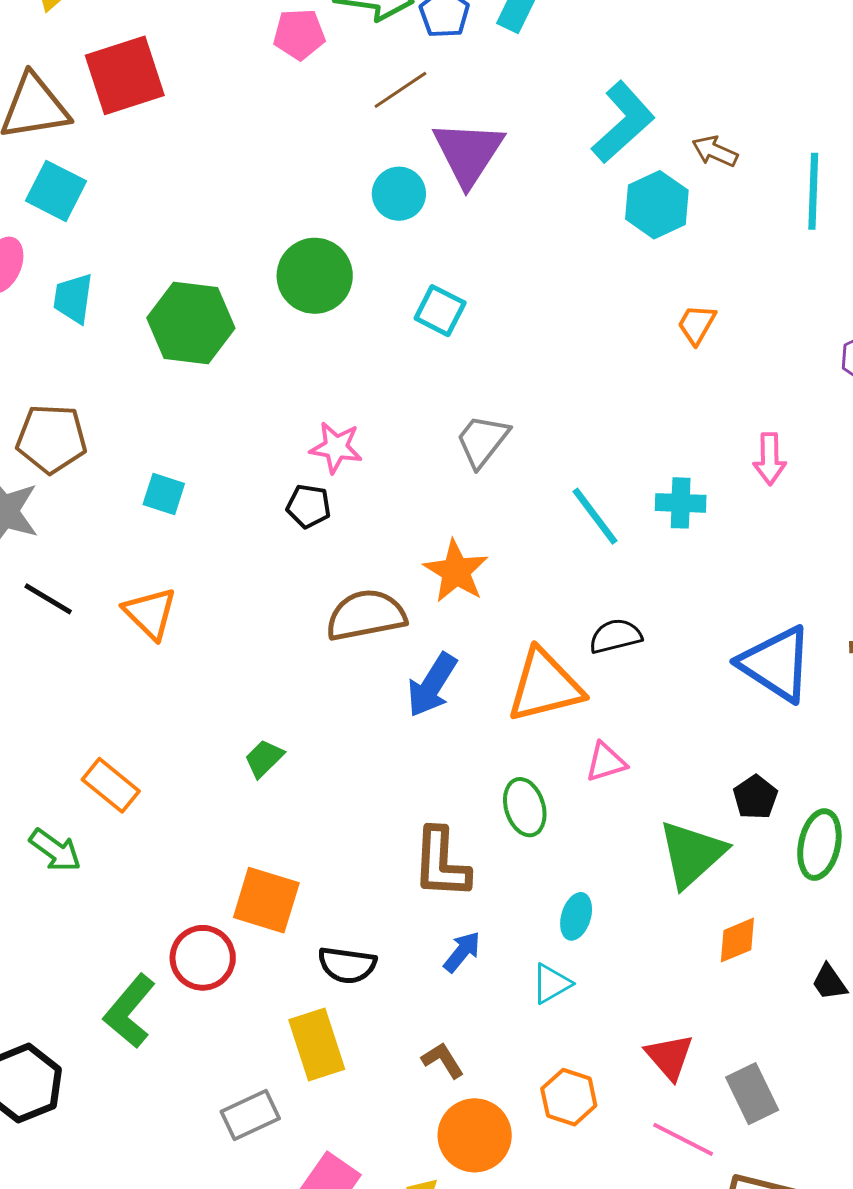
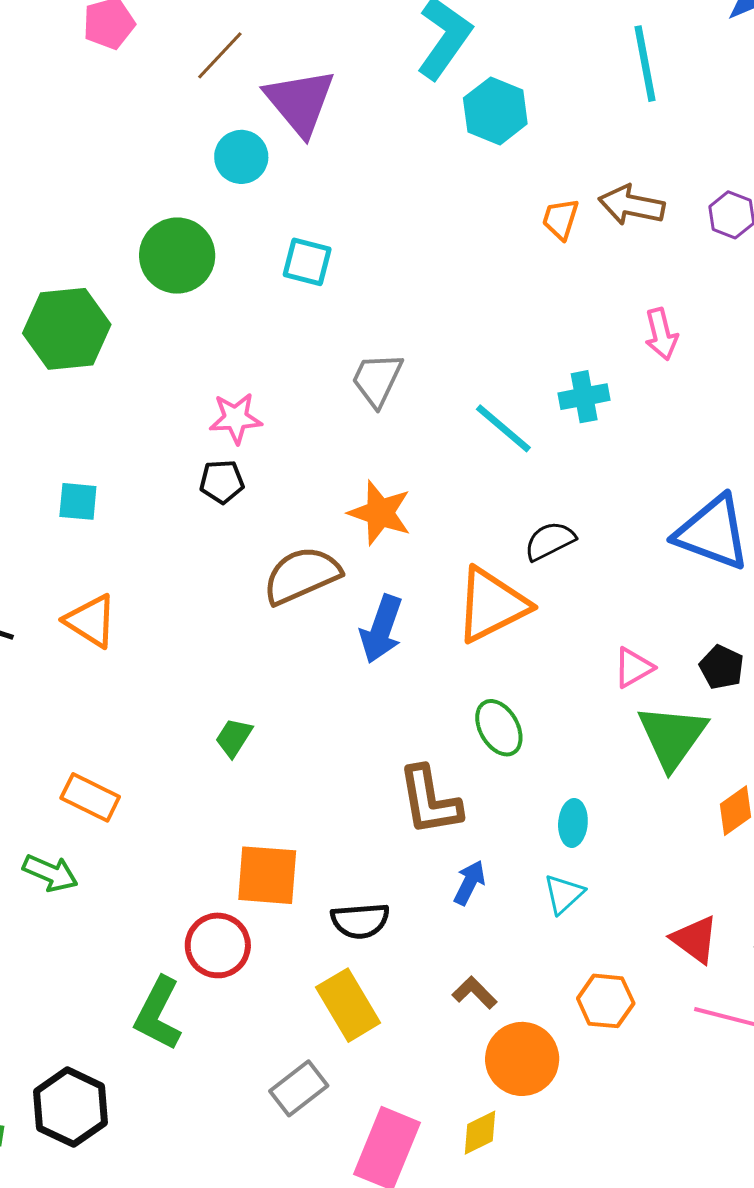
brown arrow: (715, 151) -> (632, 205), moved, size x1.4
pink triangle: (606, 762) -> (633, 668), moved

